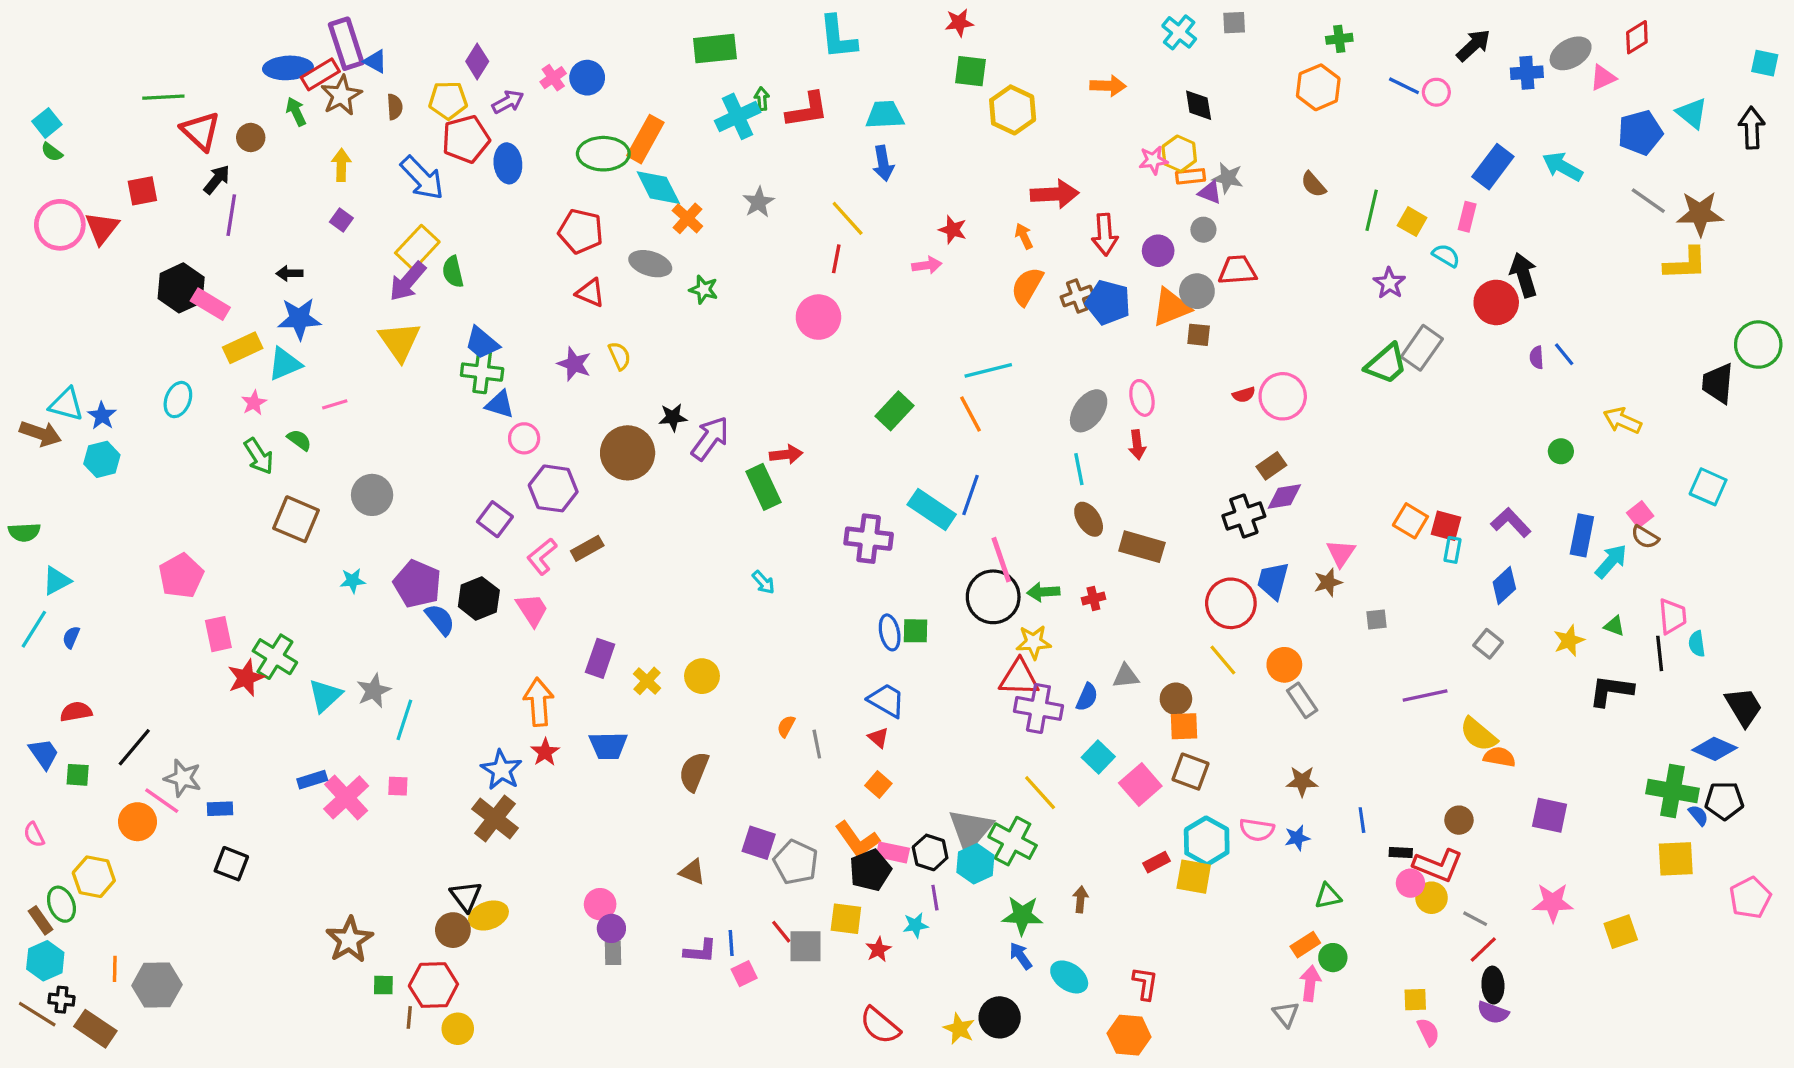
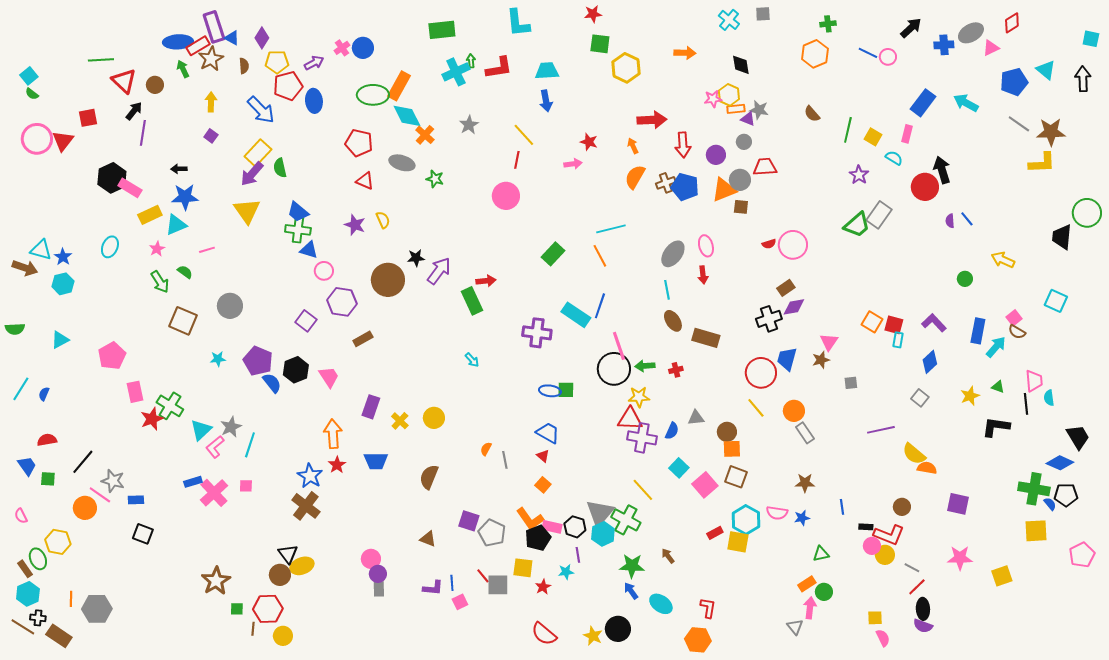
purple diamond: (477, 61) -> (262, 38), moved
pink L-shape: (542, 556) -> (215, 447), moved
cyan triangle: (57, 581) -> (60, 340), moved
blue ellipse: (890, 632) -> (550, 391), turned -70
brown arrow: (1080, 899) -> (668, 556), turned -42

